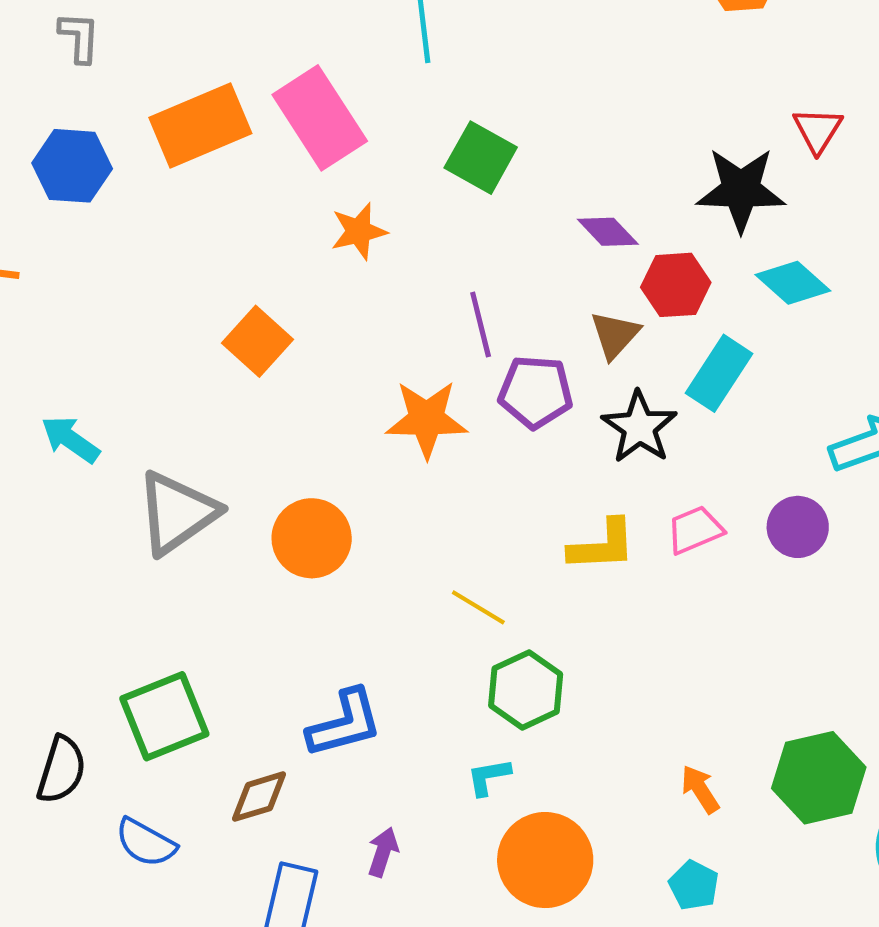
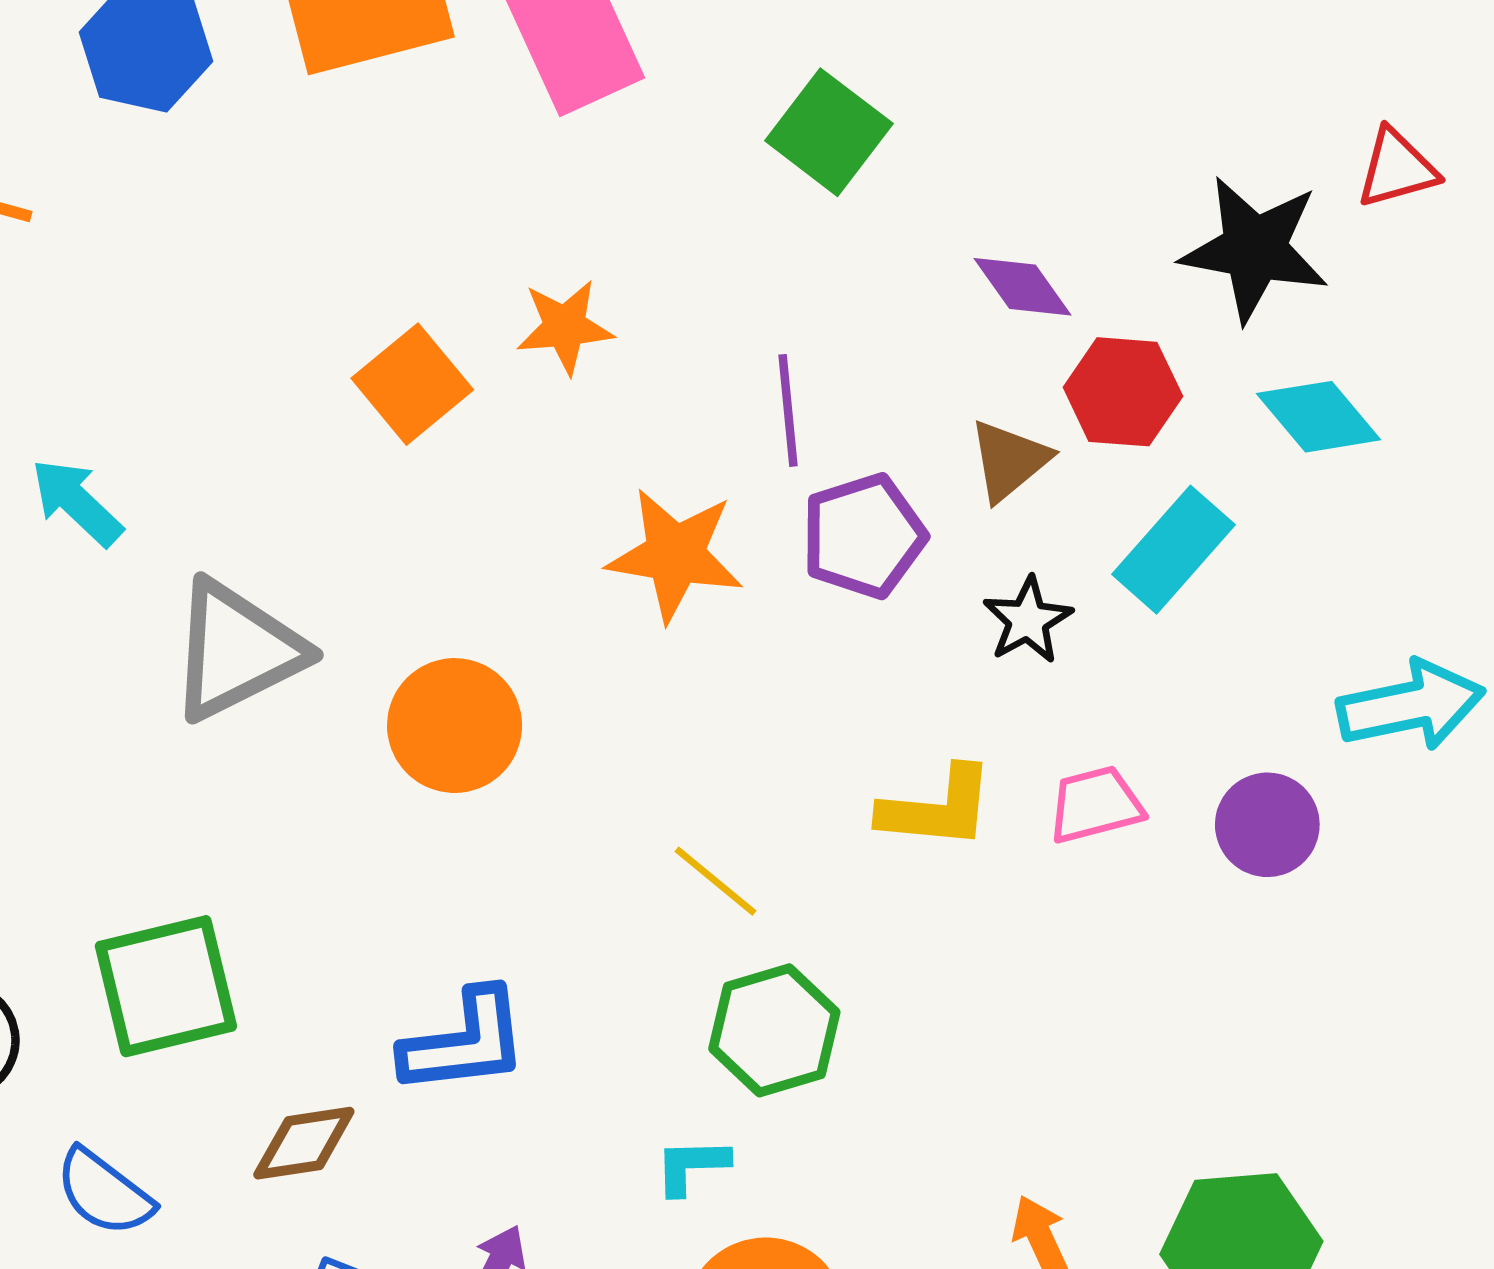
red triangle: (818, 130) -> (1397, 168), turned 34
orange star: (359, 231) -> (565, 327), moved
purple pentagon: (536, 392) -> (863, 536), turned -30
black star: (639, 427) -> (1028, 620), size x0.7

